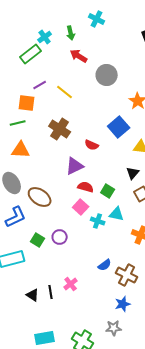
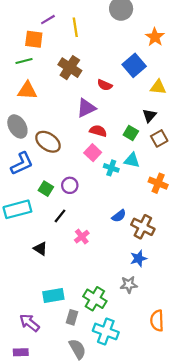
yellow line: (65, 92) -> (75, 27), turned 42
green square: (108, 191) -> (131, 133), moved
black line: (51, 292) -> (60, 216), moved, turned 48

